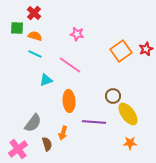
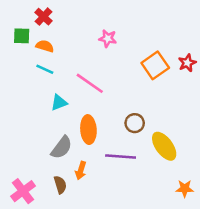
pink star: (77, 34) -> (108, 38), moved
brown circle: (113, 96) -> (135, 123), moved
gray semicircle: (33, 123) -> (62, 147), moved
orange star: (130, 143) -> (185, 189), moved

